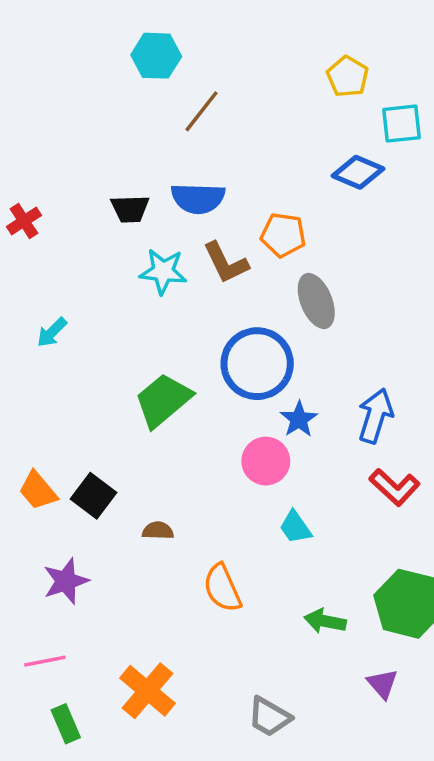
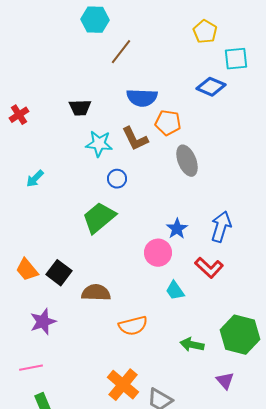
blue semicircle: (198, 198) -> (142, 98), moved
blue circle: (257, 364) -> (117, 179), moved, size x0.5
red L-shape: (395, 487) -> (209, 268), moved
brown semicircle: (158, 531) -> (96, 293), size x1.6
orange semicircle: (222, 588) -> (133, 326), turned -80
orange cross: (147, 691) -> (123, 385), moved

